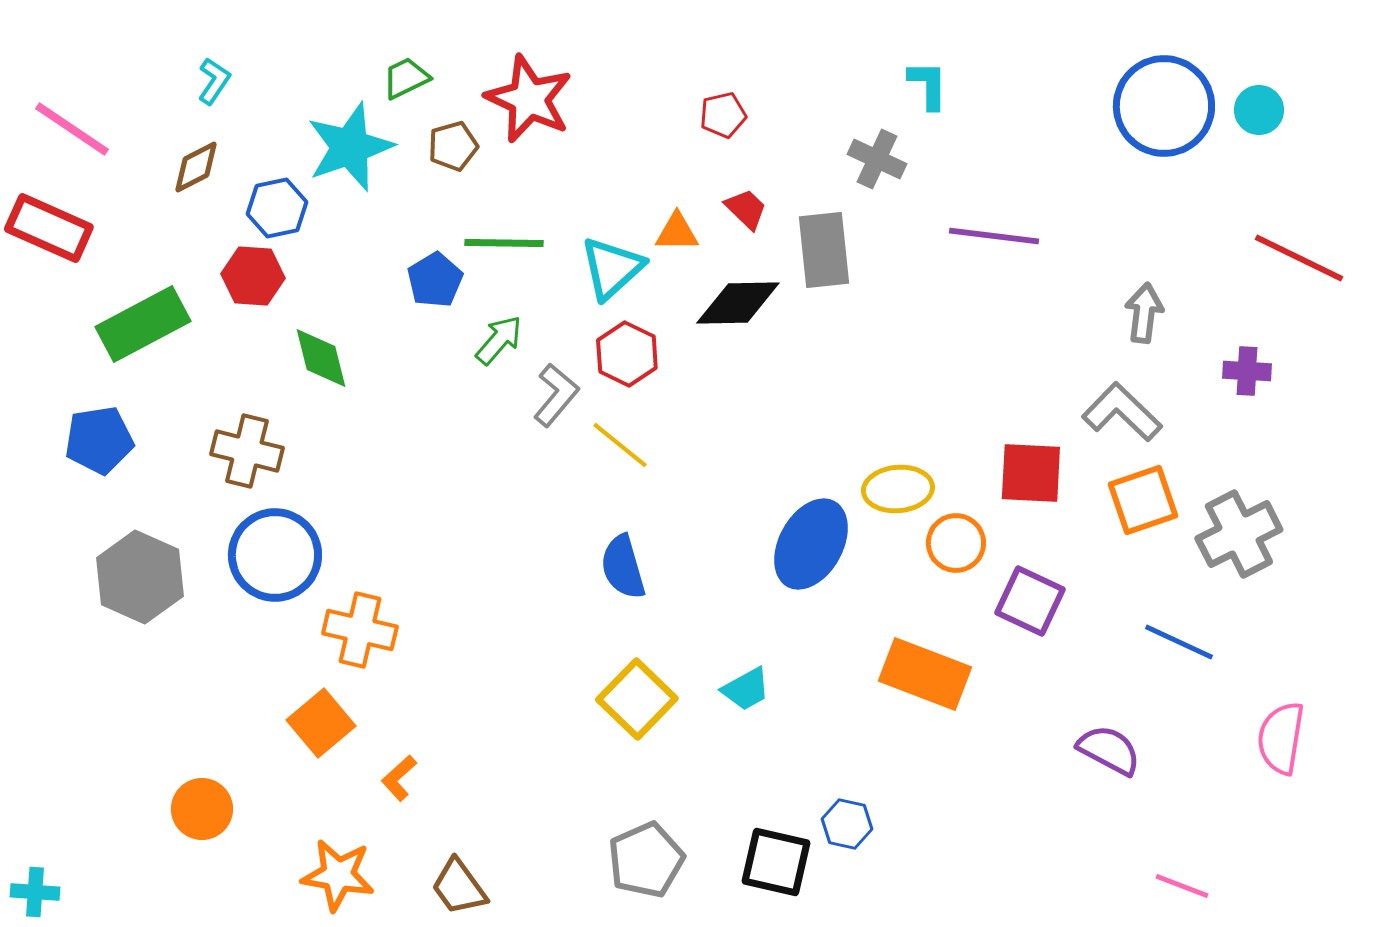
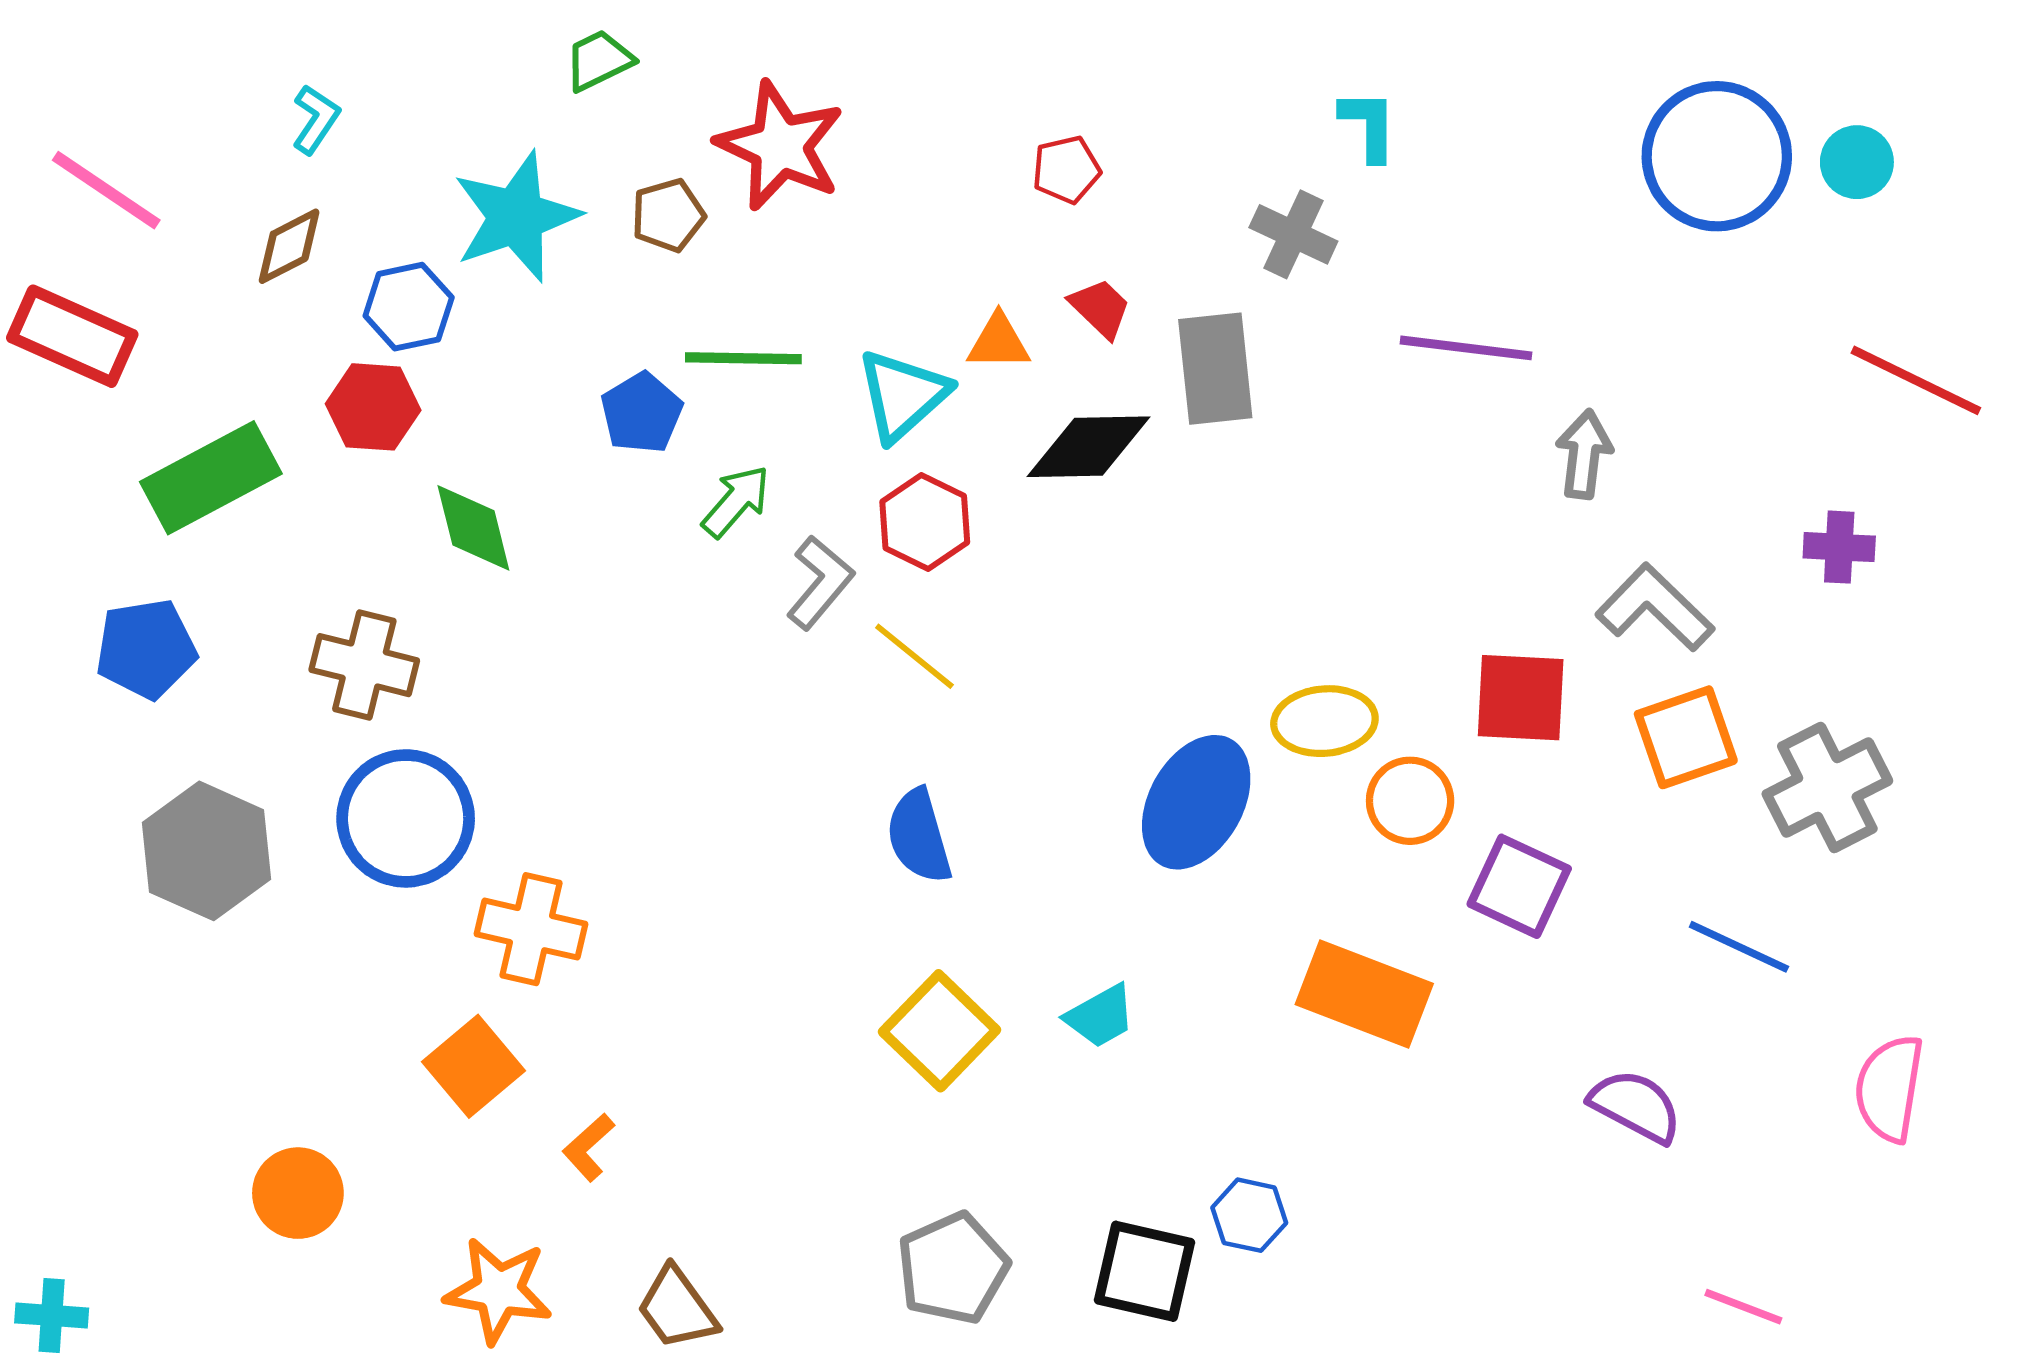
green trapezoid: (406, 78) -> (599, 60), moved
gray arrow: (1144, 313) -> (1584, 454), moved

